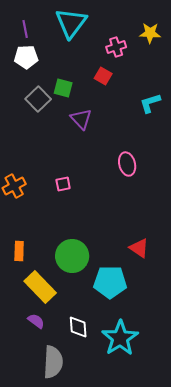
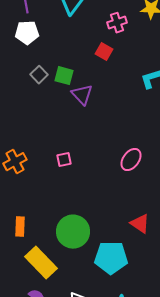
green square: (63, 88) -> (64, 76), moved
gray square: (38, 99) -> (39, 75), size x0.7
pink ellipse: (127, 164) -> (131, 160), moved, turned 50

